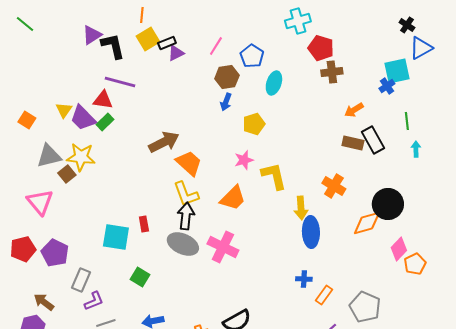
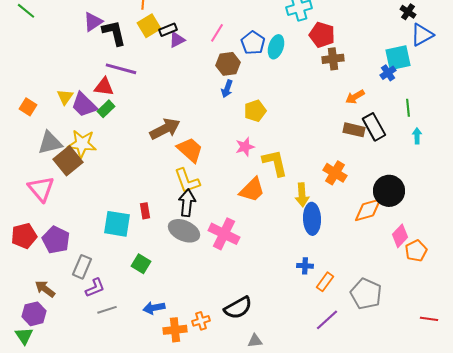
cyan ellipse: (274, 83) -> (276, 47), moved
brown square: (67, 174) -> (68, 161), size x1.6
orange trapezoid: (233, 198) -> (252, 190), moved

